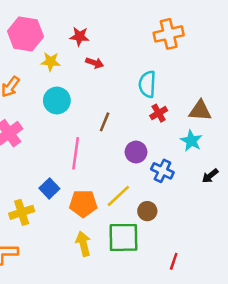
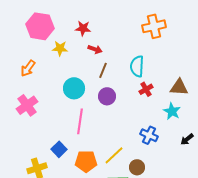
cyan circle: (57, 101) -> (74, 88), moved
brown line: (105, 122) -> (103, 70), moved
purple circle: (136, 152) -> (107, 96), moved

